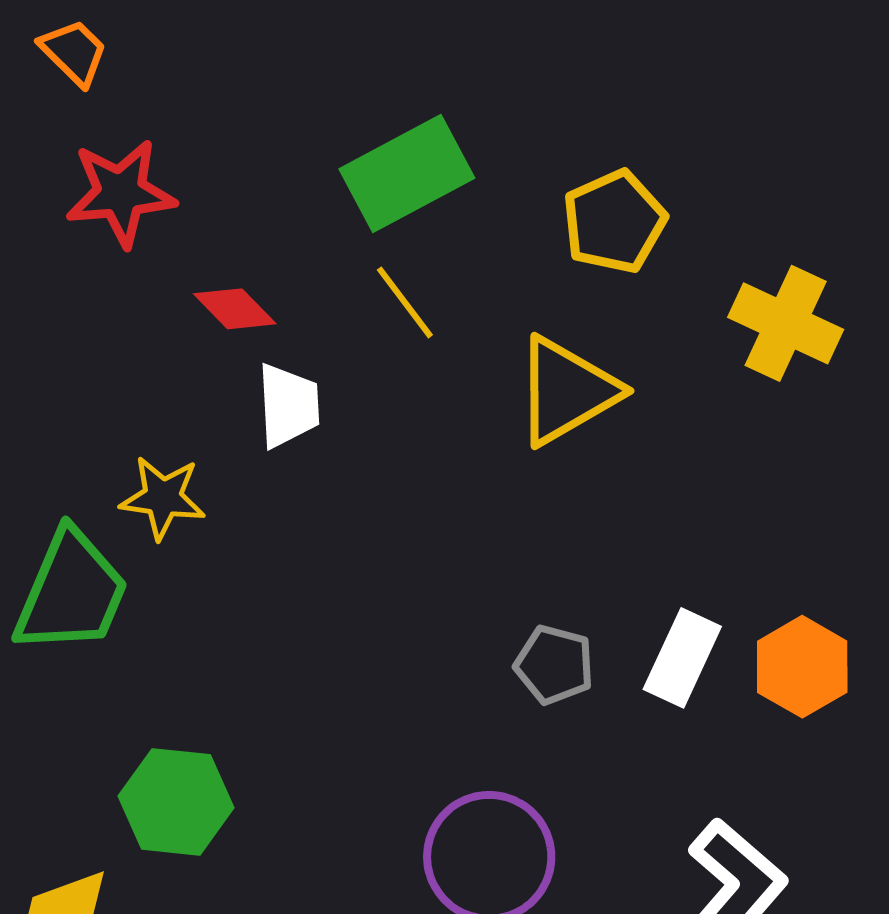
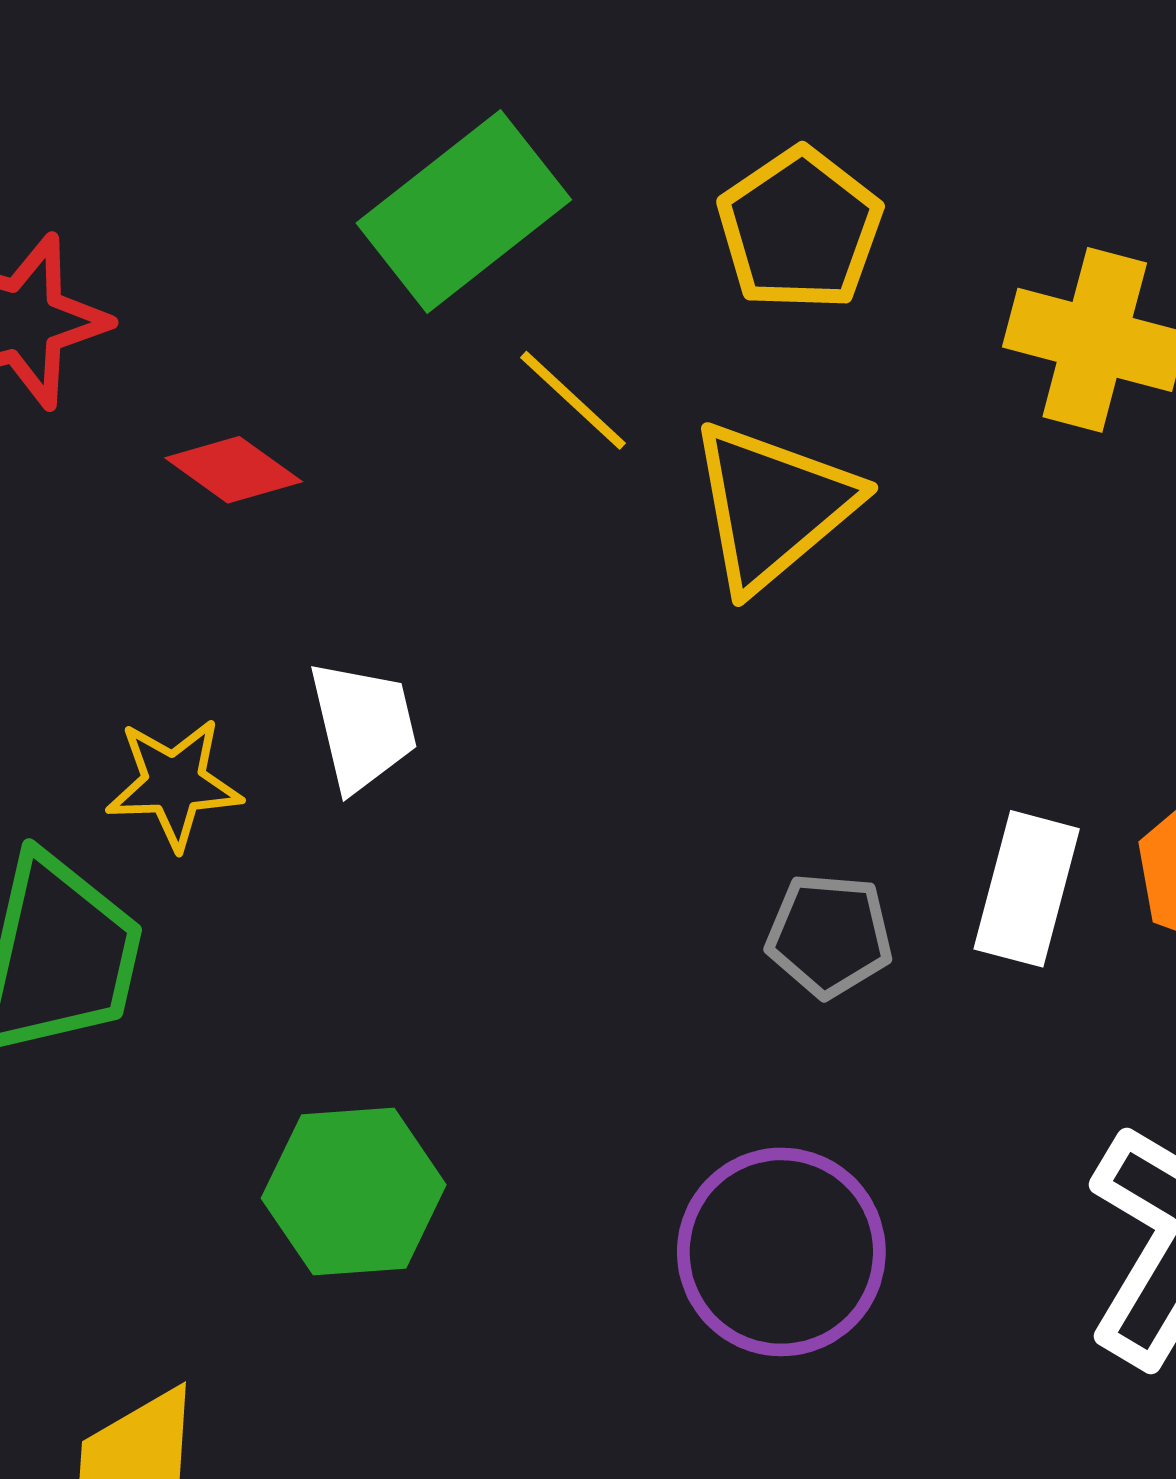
yellow line: (405, 302) -> (573, 400), moved
white trapezoid: (288, 406) -> (363, 726), moved
green hexagon: (176, 802) -> (354, 1192), moved

